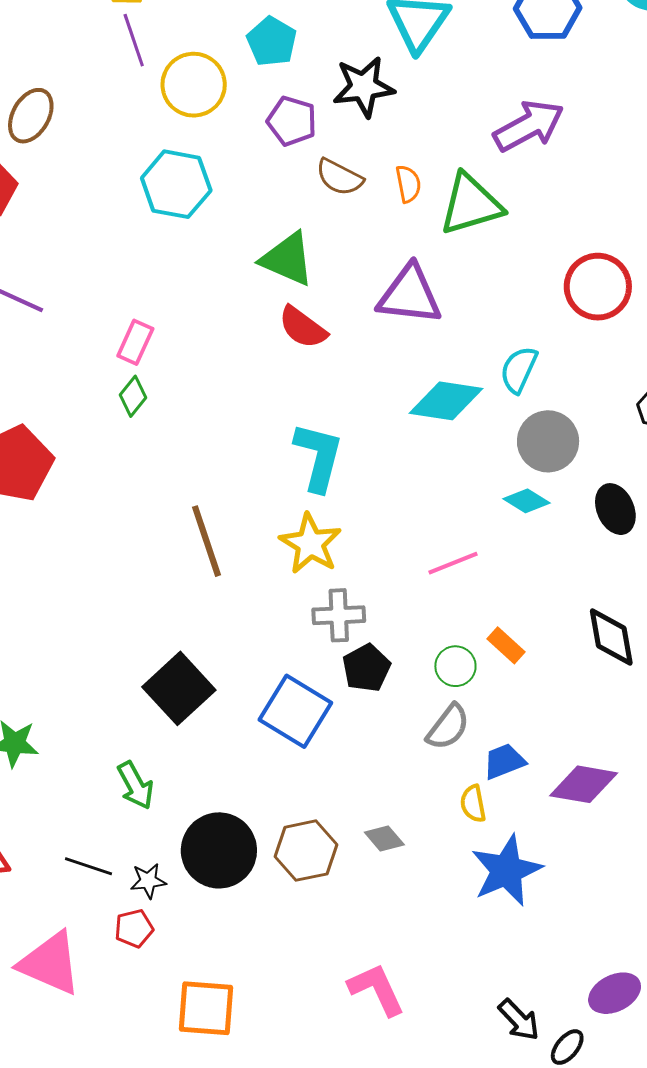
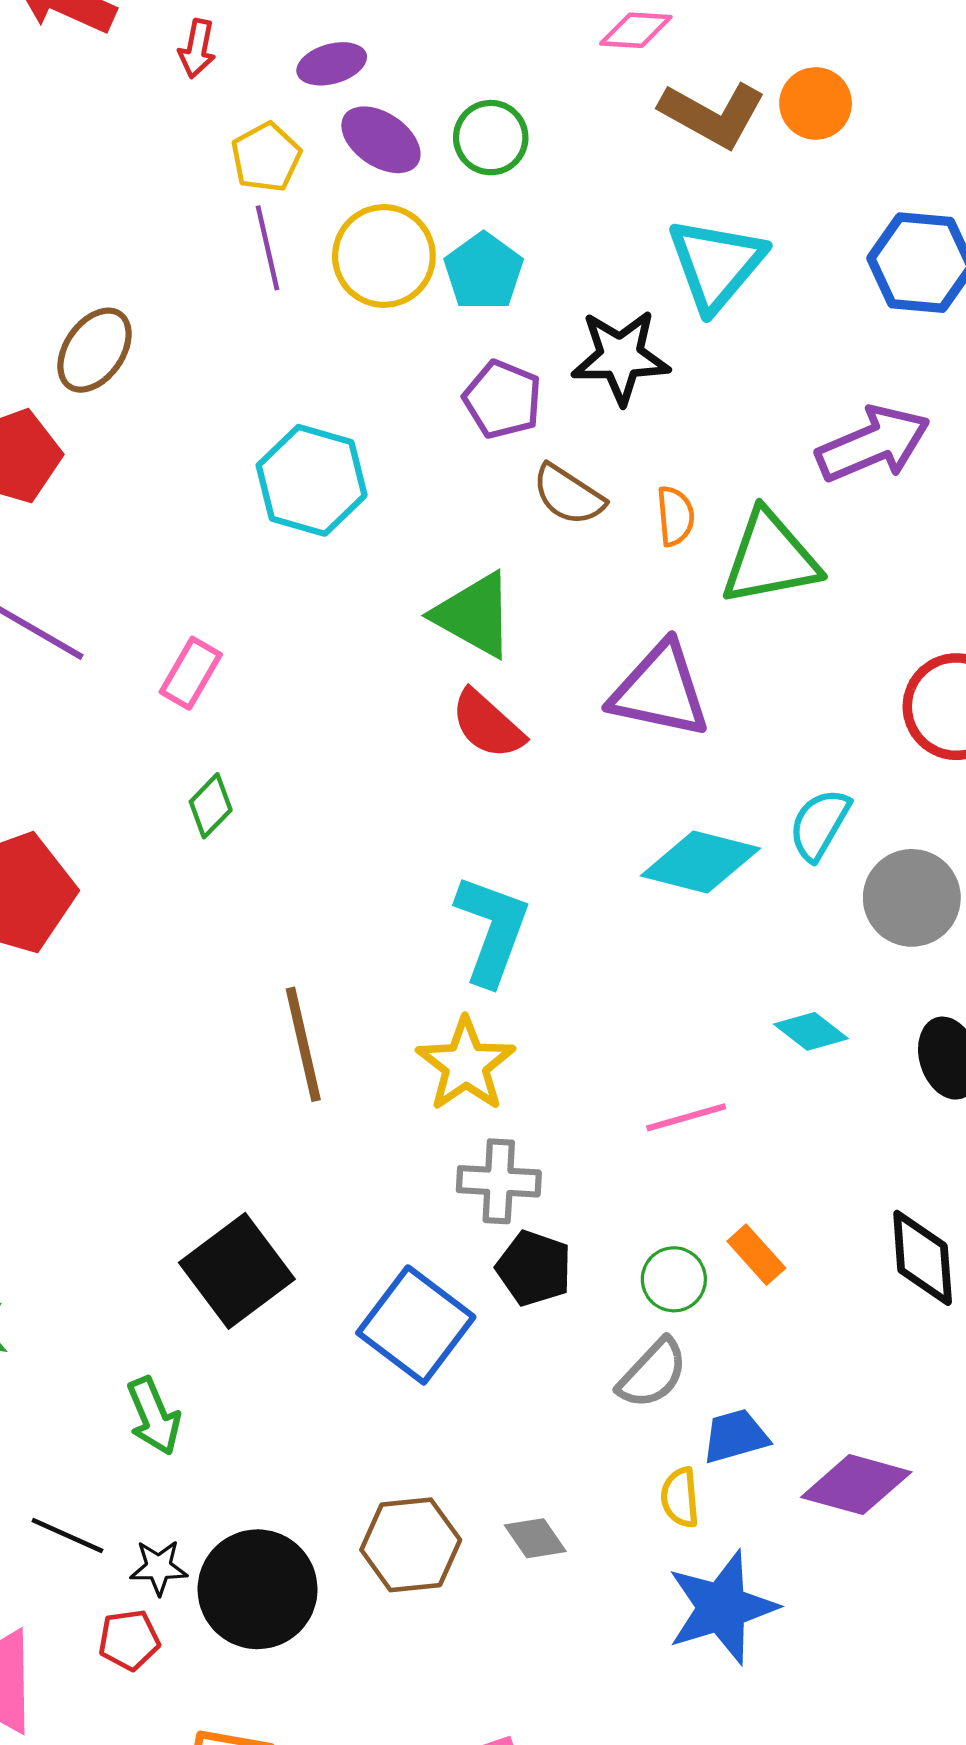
yellow circle: (194, 85) -> (384, 256), moved
pink rectangle: (135, 342) -> (191, 673), moved
gray circle: (548, 441) -> (912, 898), moved
black pentagon: (366, 668) -> (534, 1268), turned -30
black circle: (219, 850) -> (258, 1589), moved

